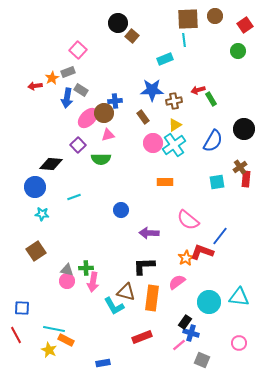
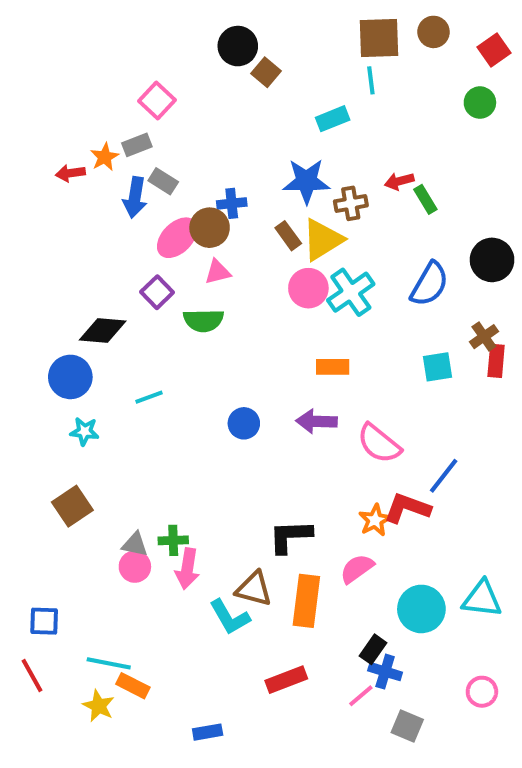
yellow triangle: (175, 125) -> (323, 240), moved, size x1.6
purple arrow: (149, 233) -> (316, 421), moved

